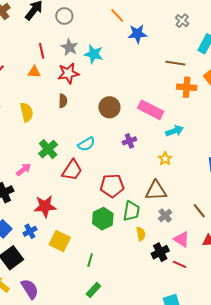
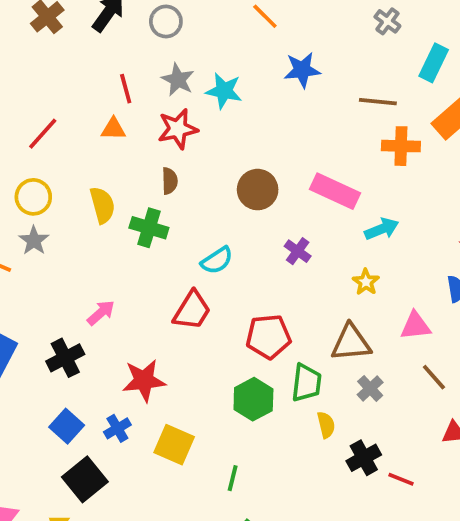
blue star: (137, 34) -> (302, 70), moved
purple cross: (129, 141) -> (298, 251), turned -32
green cross: (48, 149) -> (149, 228), moved, turned -30
pink triangle: (182, 239) -> (416, 326), moved, turned -36

